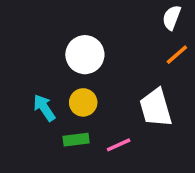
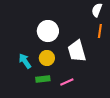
orange line: (177, 55) -> (100, 31), turned -40
white trapezoid: (156, 108) -> (77, 51), moved

